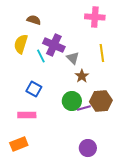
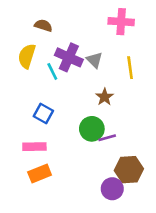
gray triangle: (73, 58) -> (94, 60), moved
brown hexagon: (101, 101) -> (129, 170), moved
orange rectangle: (19, 144) -> (40, 173), moved

